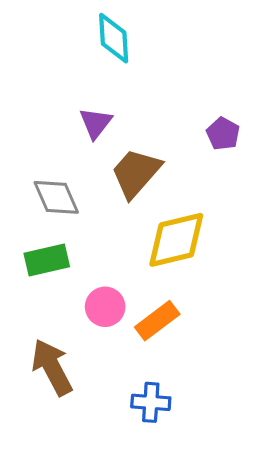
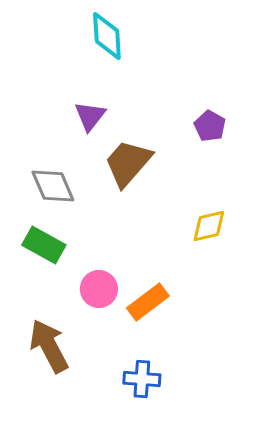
yellow diamond: (176, 240) -> (209, 226), moved, size x0.6
green rectangle: (47, 260) -> (44, 245), turned 42

